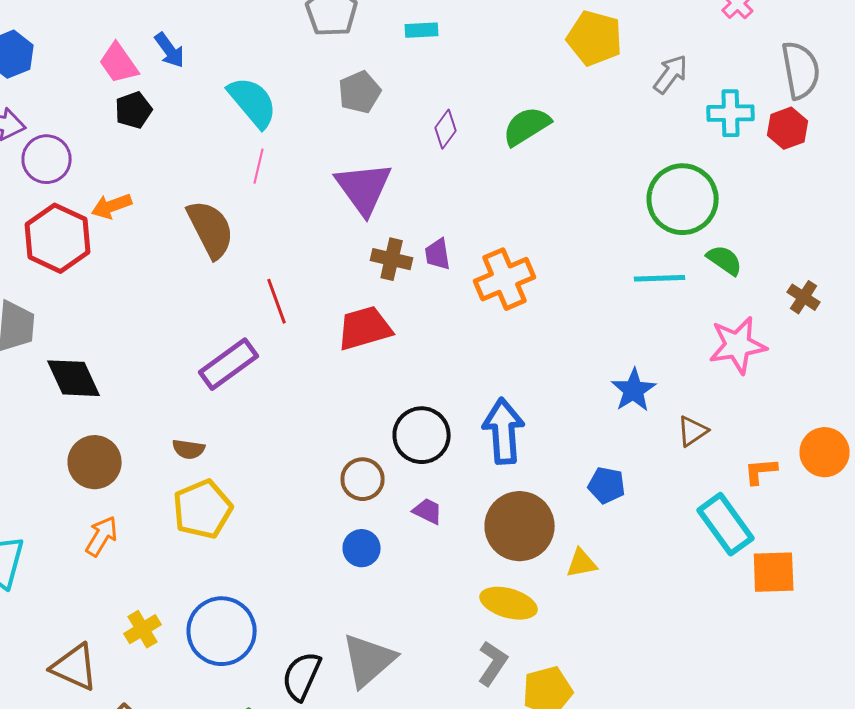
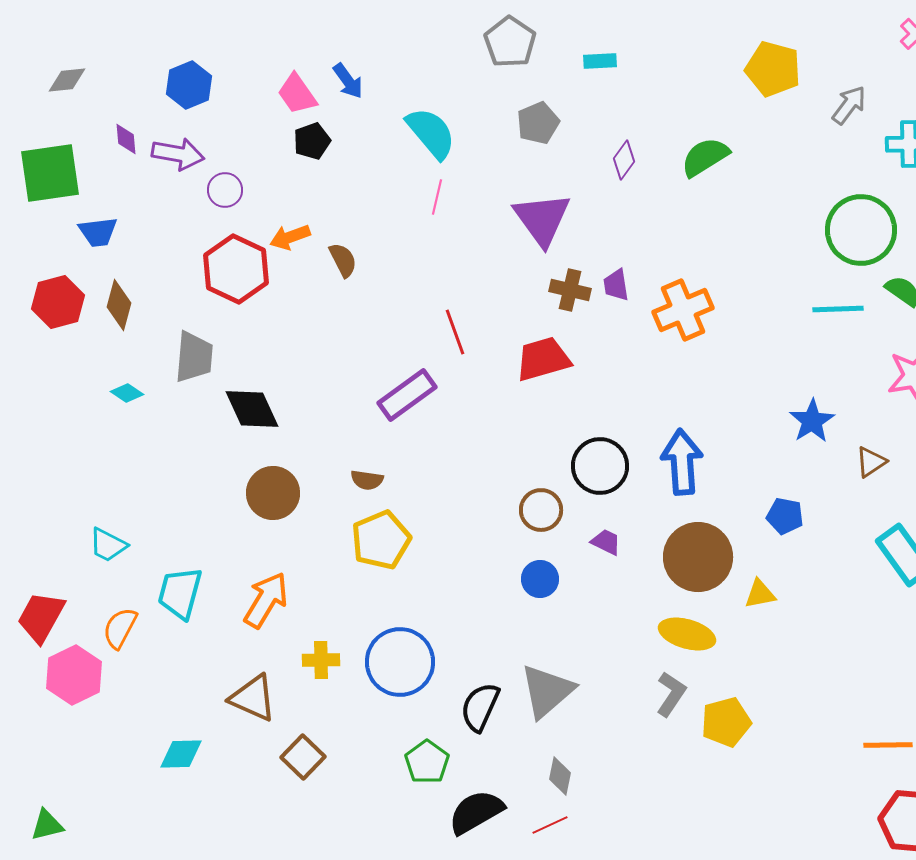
purple circle: (47, 159) -> (225, 190), size x0.7
brown semicircle: (211, 229) -> (343, 260), moved, size x0.6
orange arrow: (102, 536) -> (266, 600), moved, size x1.4
yellow cross: (143, 629) -> (321, 660), turned 30

